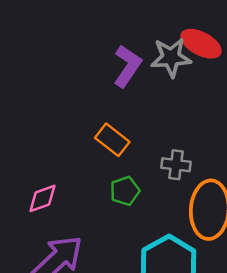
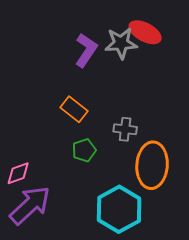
pink diamond: (42, 198) -> (18, 173), moved

